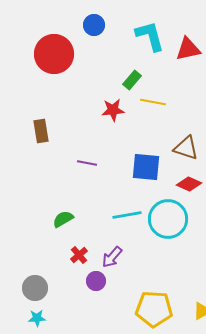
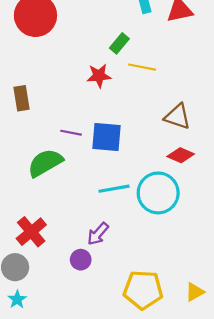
blue square: (146, 167) -> (106, 137), moved
green semicircle: (63, 219) -> (45, 163), moved, size x1.6
red cross: (79, 255) -> (31, 232), moved, size x1.6
cyan star: (37, 318) -> (17, 299), turned -30

